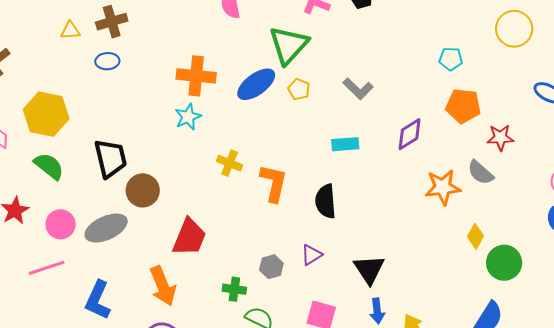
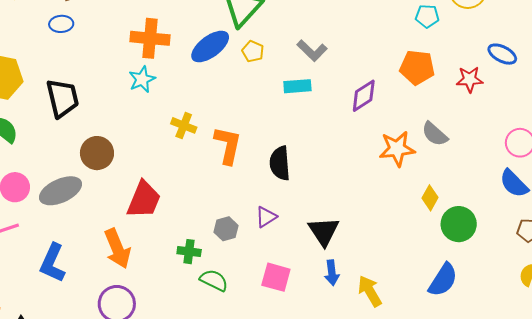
cyan pentagon: (451, 59) -> (427, 16), moved
red star: (500, 138) -> (470, 79), moved
cyan rectangle: (345, 144) -> (297, 86), moved
black trapezoid: (111, 158) -> (62, 98), moved

